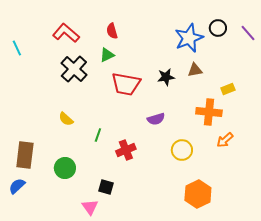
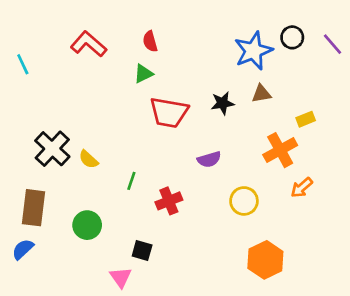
black cross: (74, 69) -> (52, 149), moved
orange cross: (209, 112) -> (280, 150), turned -35

